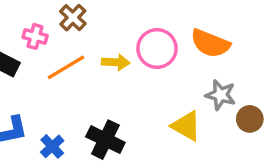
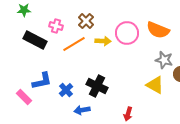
brown cross: (73, 18) -> (86, 21), moved
yellow triangle: (186, 126) -> (155, 85), moved

